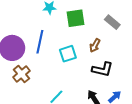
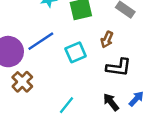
blue line: (40, 42) -> (41, 41), turned 50

